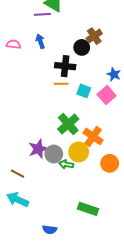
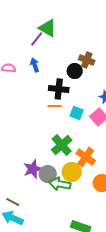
purple line: (42, 14) -> (37, 39), turned -49
brown cross: (94, 36) -> (87, 60), turned -35
green arrow: (66, 164) -> (60, 184), size x1.5
brown line: (18, 174) -> (13, 202), moved

